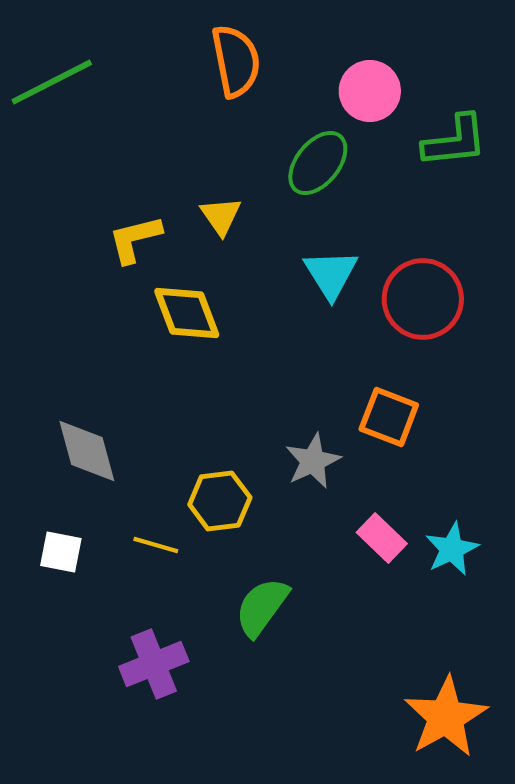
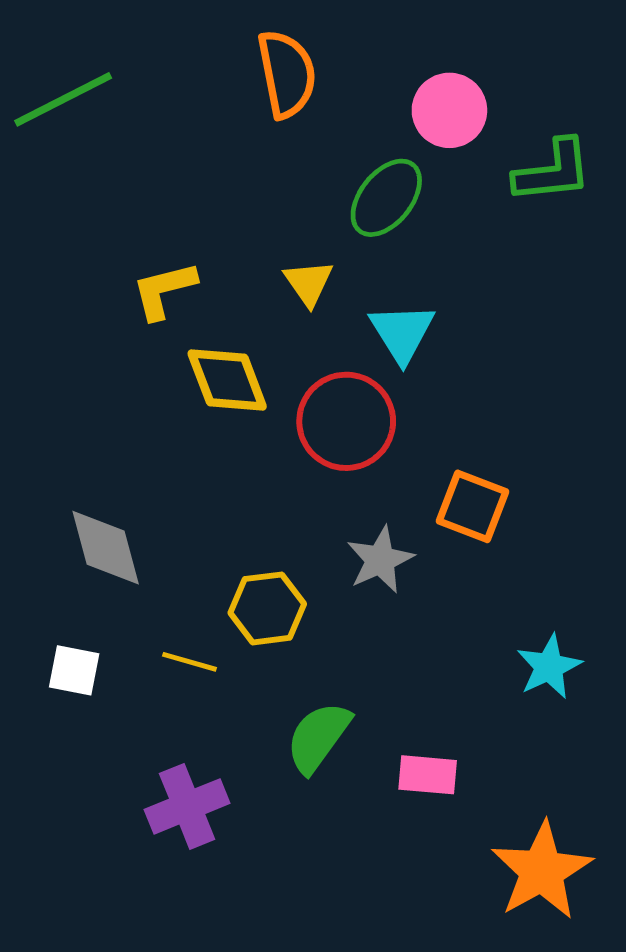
yellow triangle: (221, 216) -> (309, 283), moved
red circle: (423, 299) -> (346, 421), moved
pink rectangle: (382, 538) -> (428, 775), moved, turned -39

